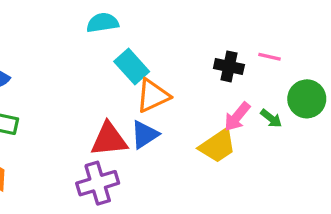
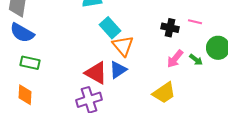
orange triangle: (153, 96) -> (123, 46), turned -45
red triangle: (109, 139) -> (96, 73), turned 35
yellow trapezoid: (218, 146) -> (164, 93), moved

